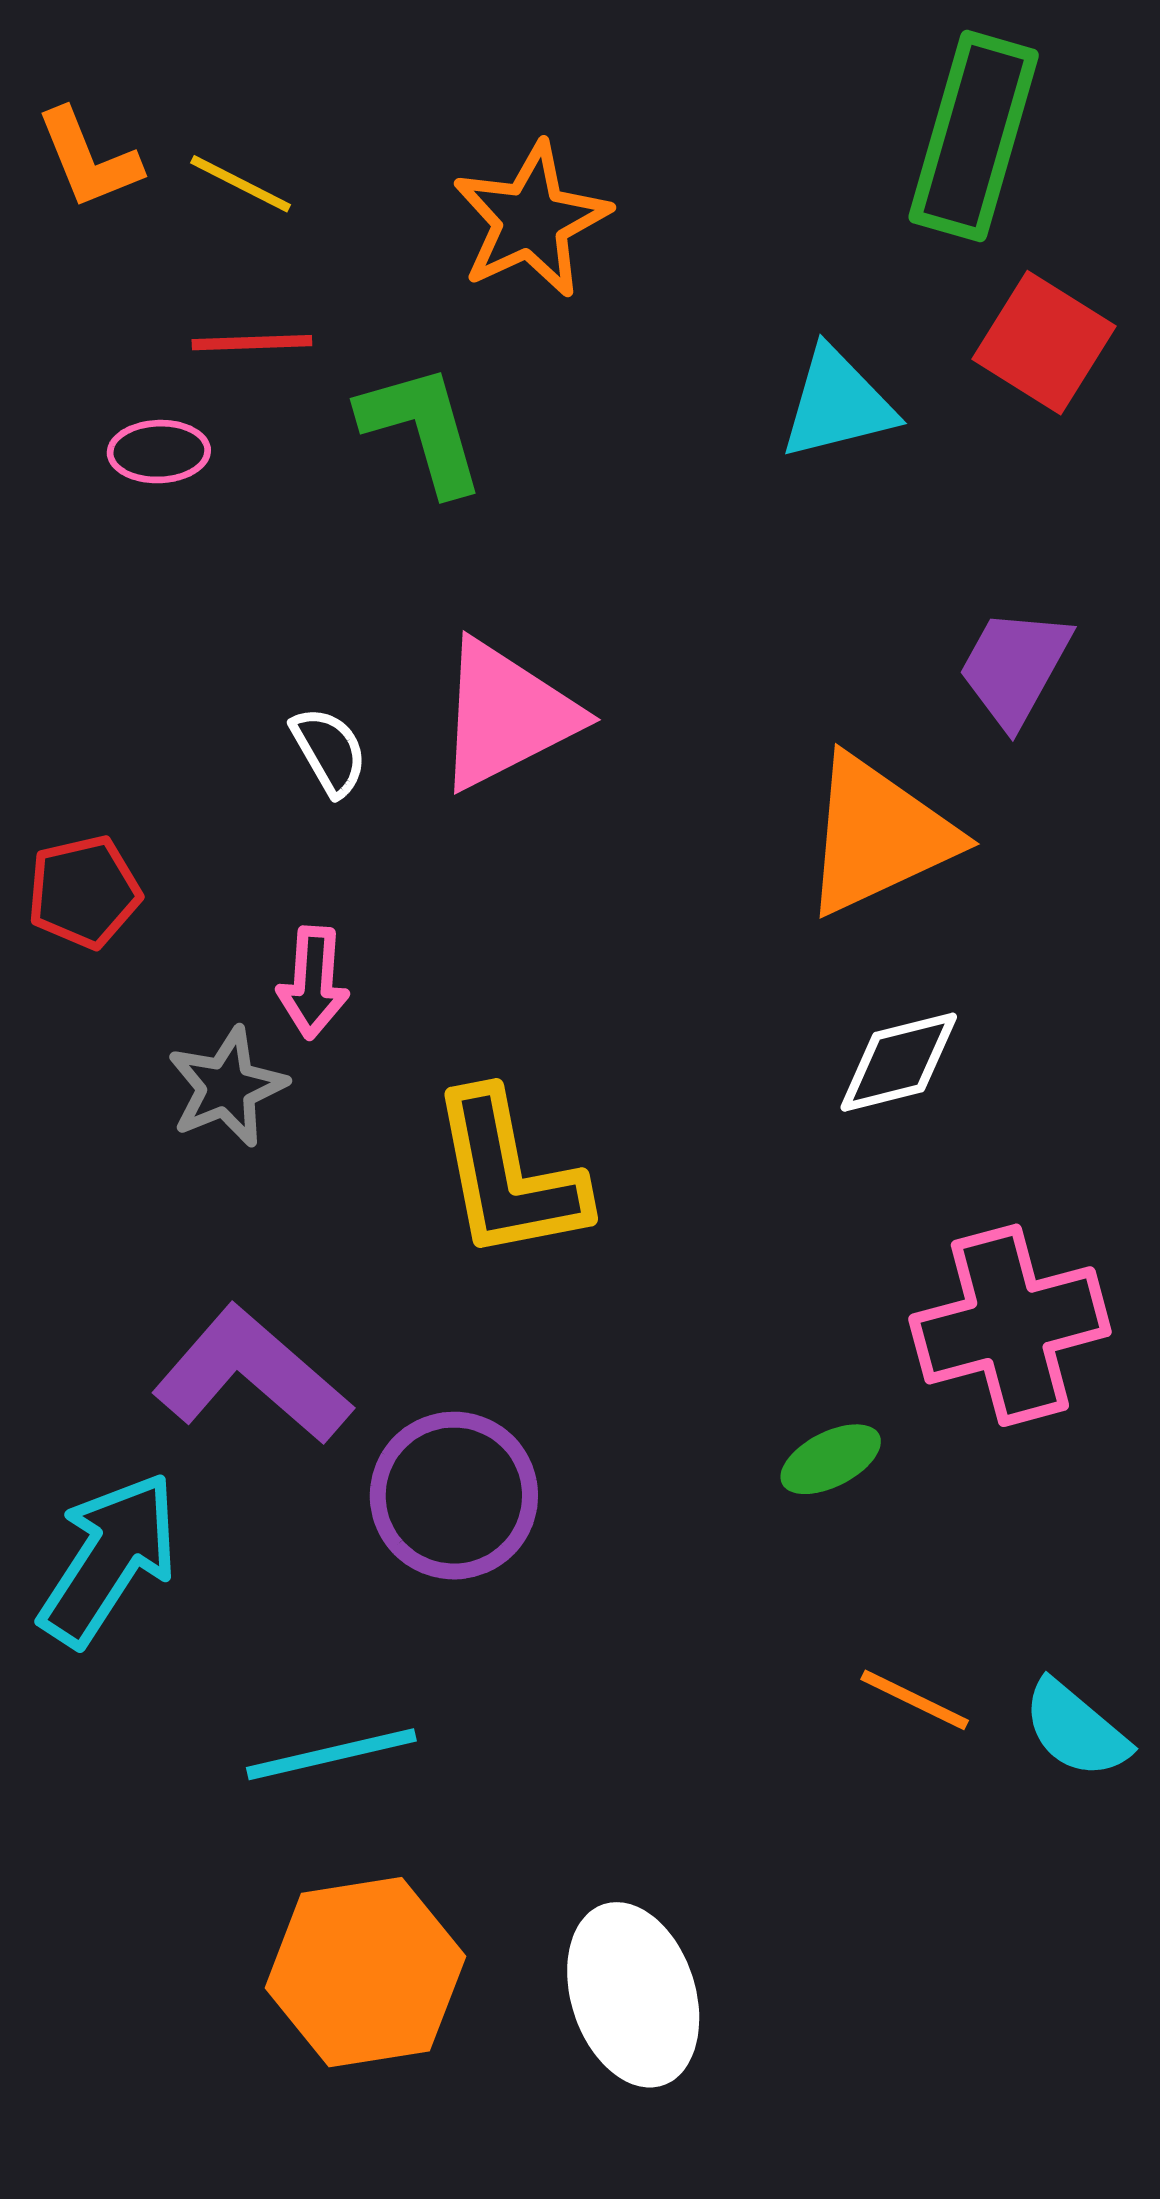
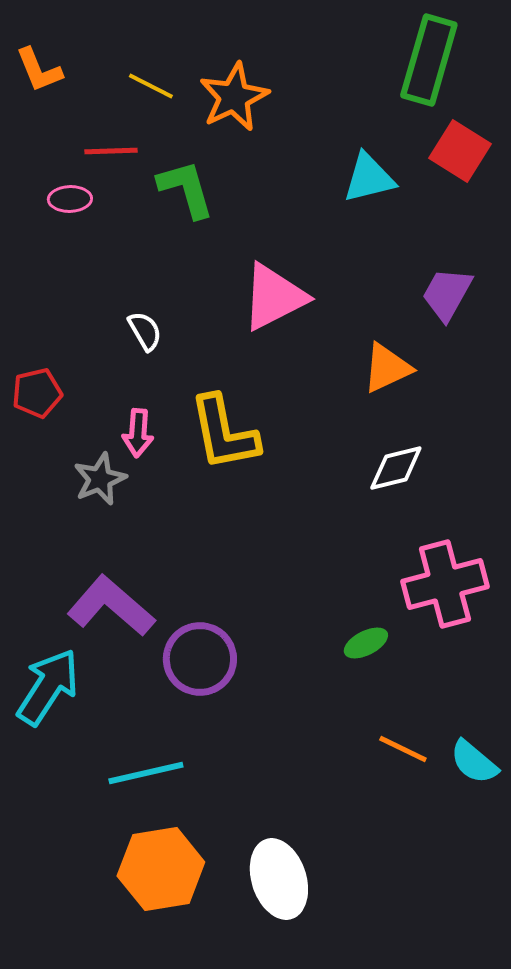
yellow line: (241, 184) -> (151, 86), moved
pink triangle: (506, 715) -> (274, 297), moved
orange triangle: (878, 835) -> (387, 368), size x0.7
yellow L-shape: (508, 1176) -> (224, 433), moved

